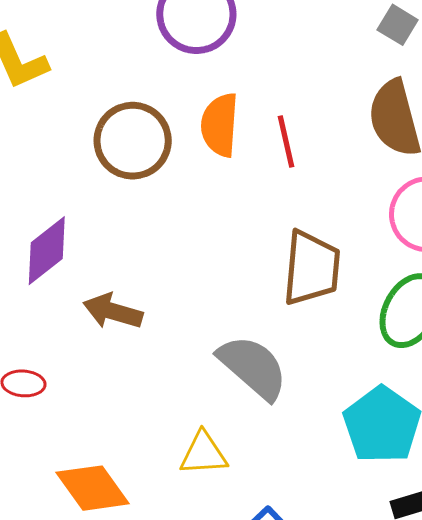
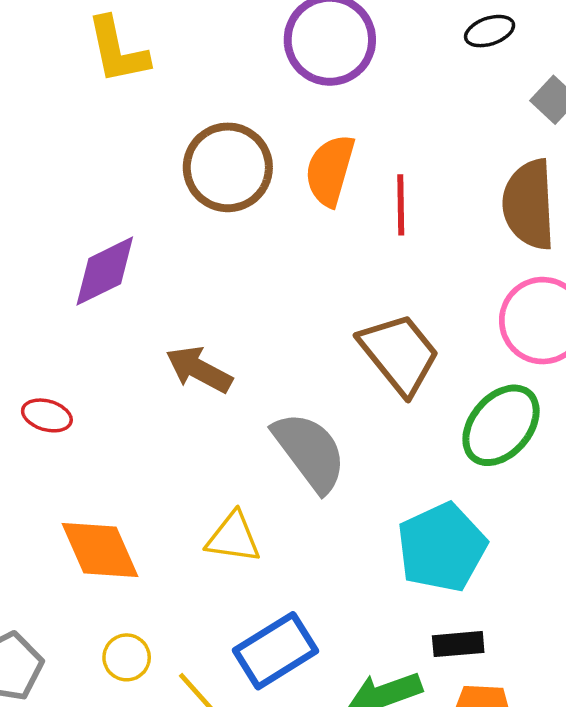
brown trapezoid: (311, 268) -> (399, 354), turned -56
brown arrow: (113, 311) -> (199, 370), moved

